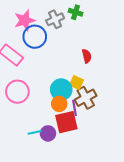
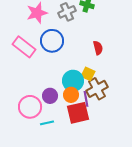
blue circle: (35, 37) -> (52, 41), moved
pink circle: (17, 92) -> (30, 107), moved
purple circle: (48, 133) -> (50, 96), moved

